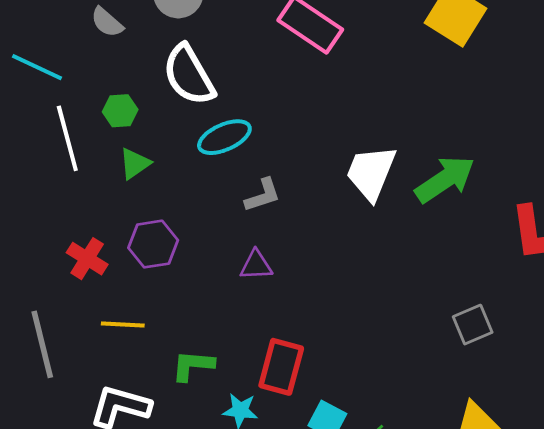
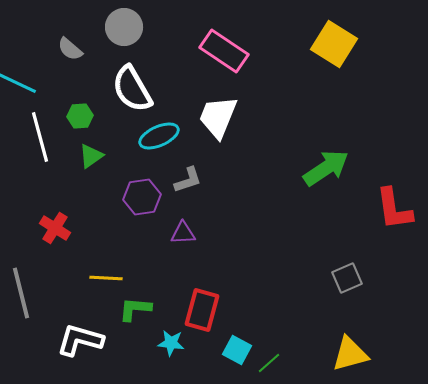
white trapezoid: (371, 173) -> (218, 117), moved
purple hexagon: (153, 244) -> (142, 197), moved
yellow line: (123, 325) -> (106, 278), moved

